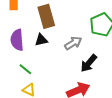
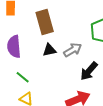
black triangle: (41, 40) -> (49, 50), moved

